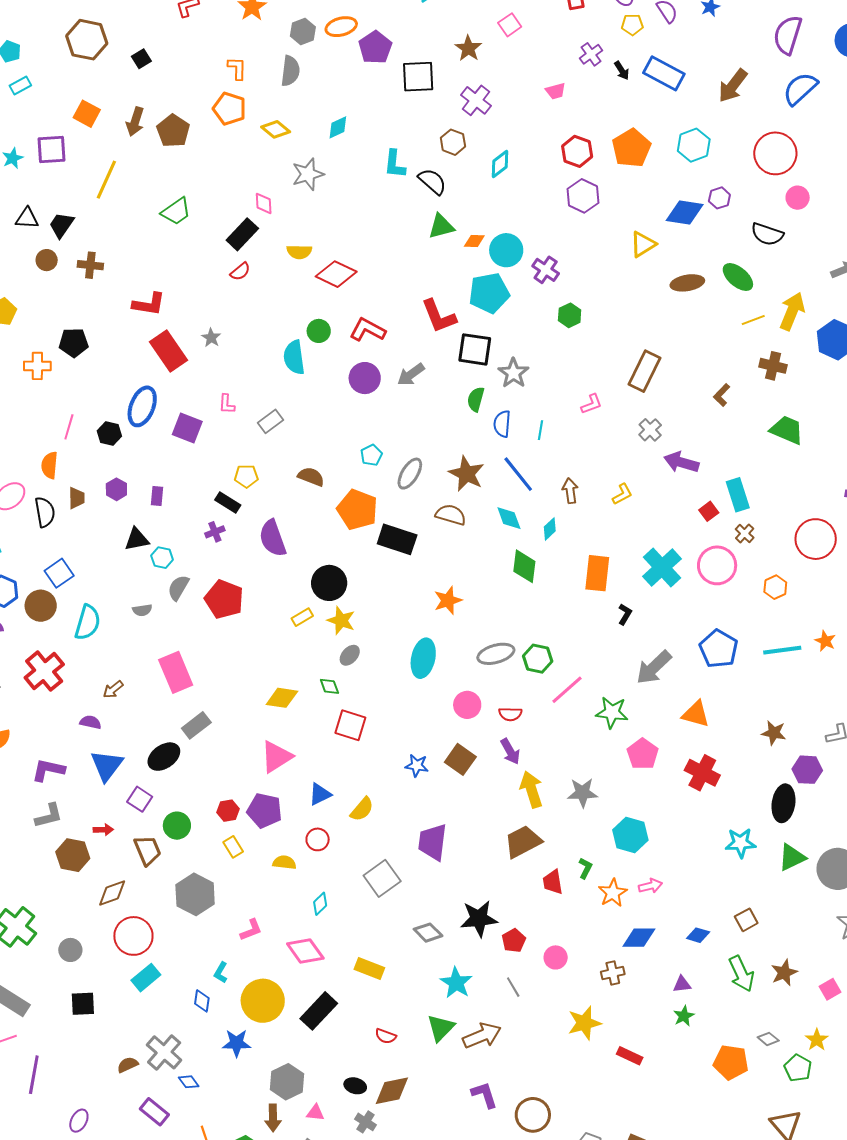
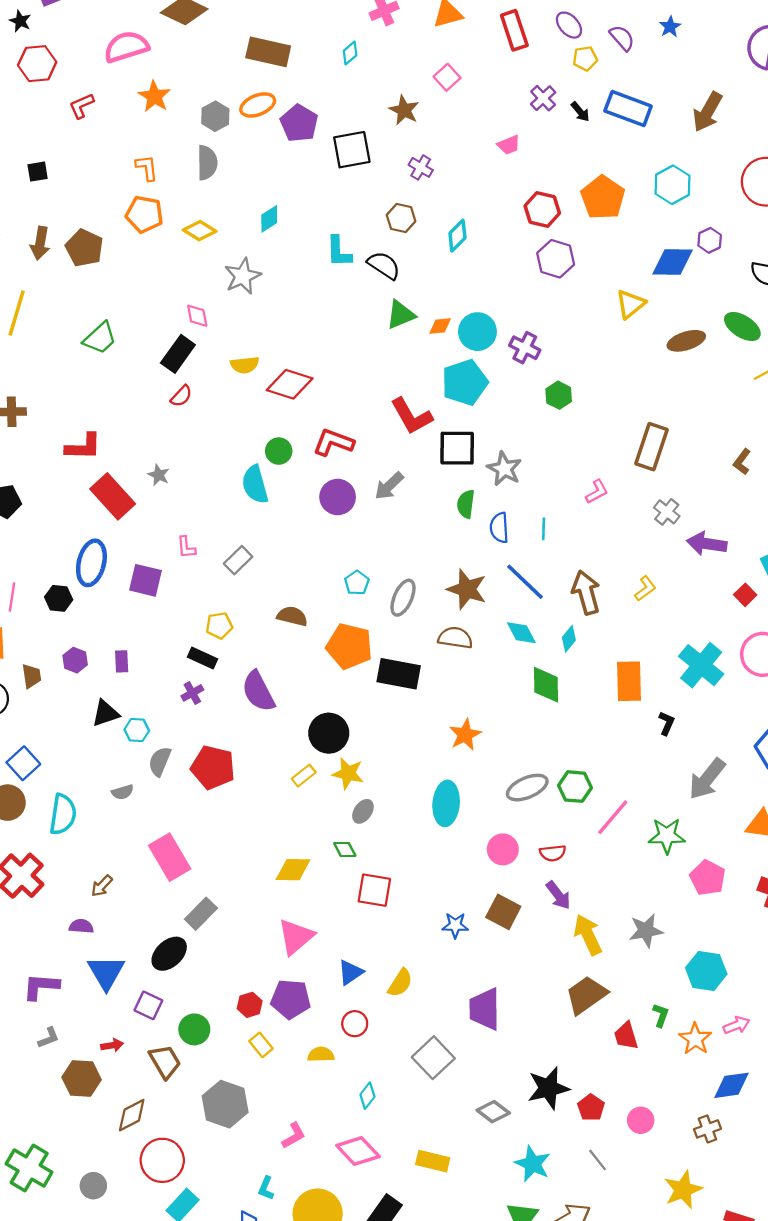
black square: (141, 59) -> (38, 172), turned 30
purple cross: (476, 100) -> (421, 167), size x0.7
brown arrow: (570, 491) -> (586, 593), size x1.5
gray L-shape: (49, 816) -> (49, 1038), size x0.7

